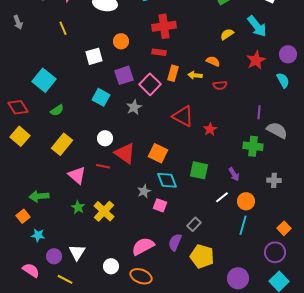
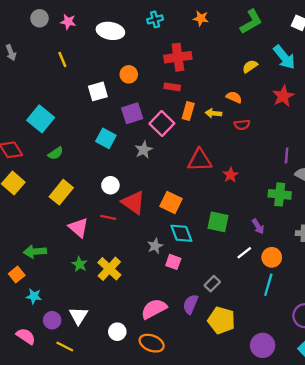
red triangle: (183, 116) -> (200, 160), turned -30

